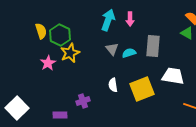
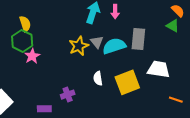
green hexagon: (60, 35) -> (22, 41), moved
yellow star: (70, 53) -> (79, 46), moved
cyan semicircle: (129, 53) -> (114, 46), size x1.6

